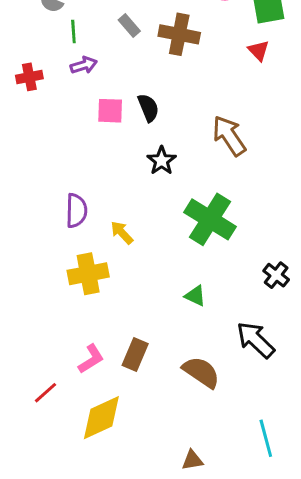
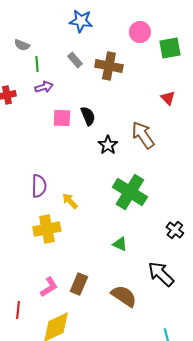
red triangle: (258, 50) -> (168, 98), moved
black star: (162, 161) -> (108, 145), moved
red line: (46, 393) -> (18, 310), turned -42

